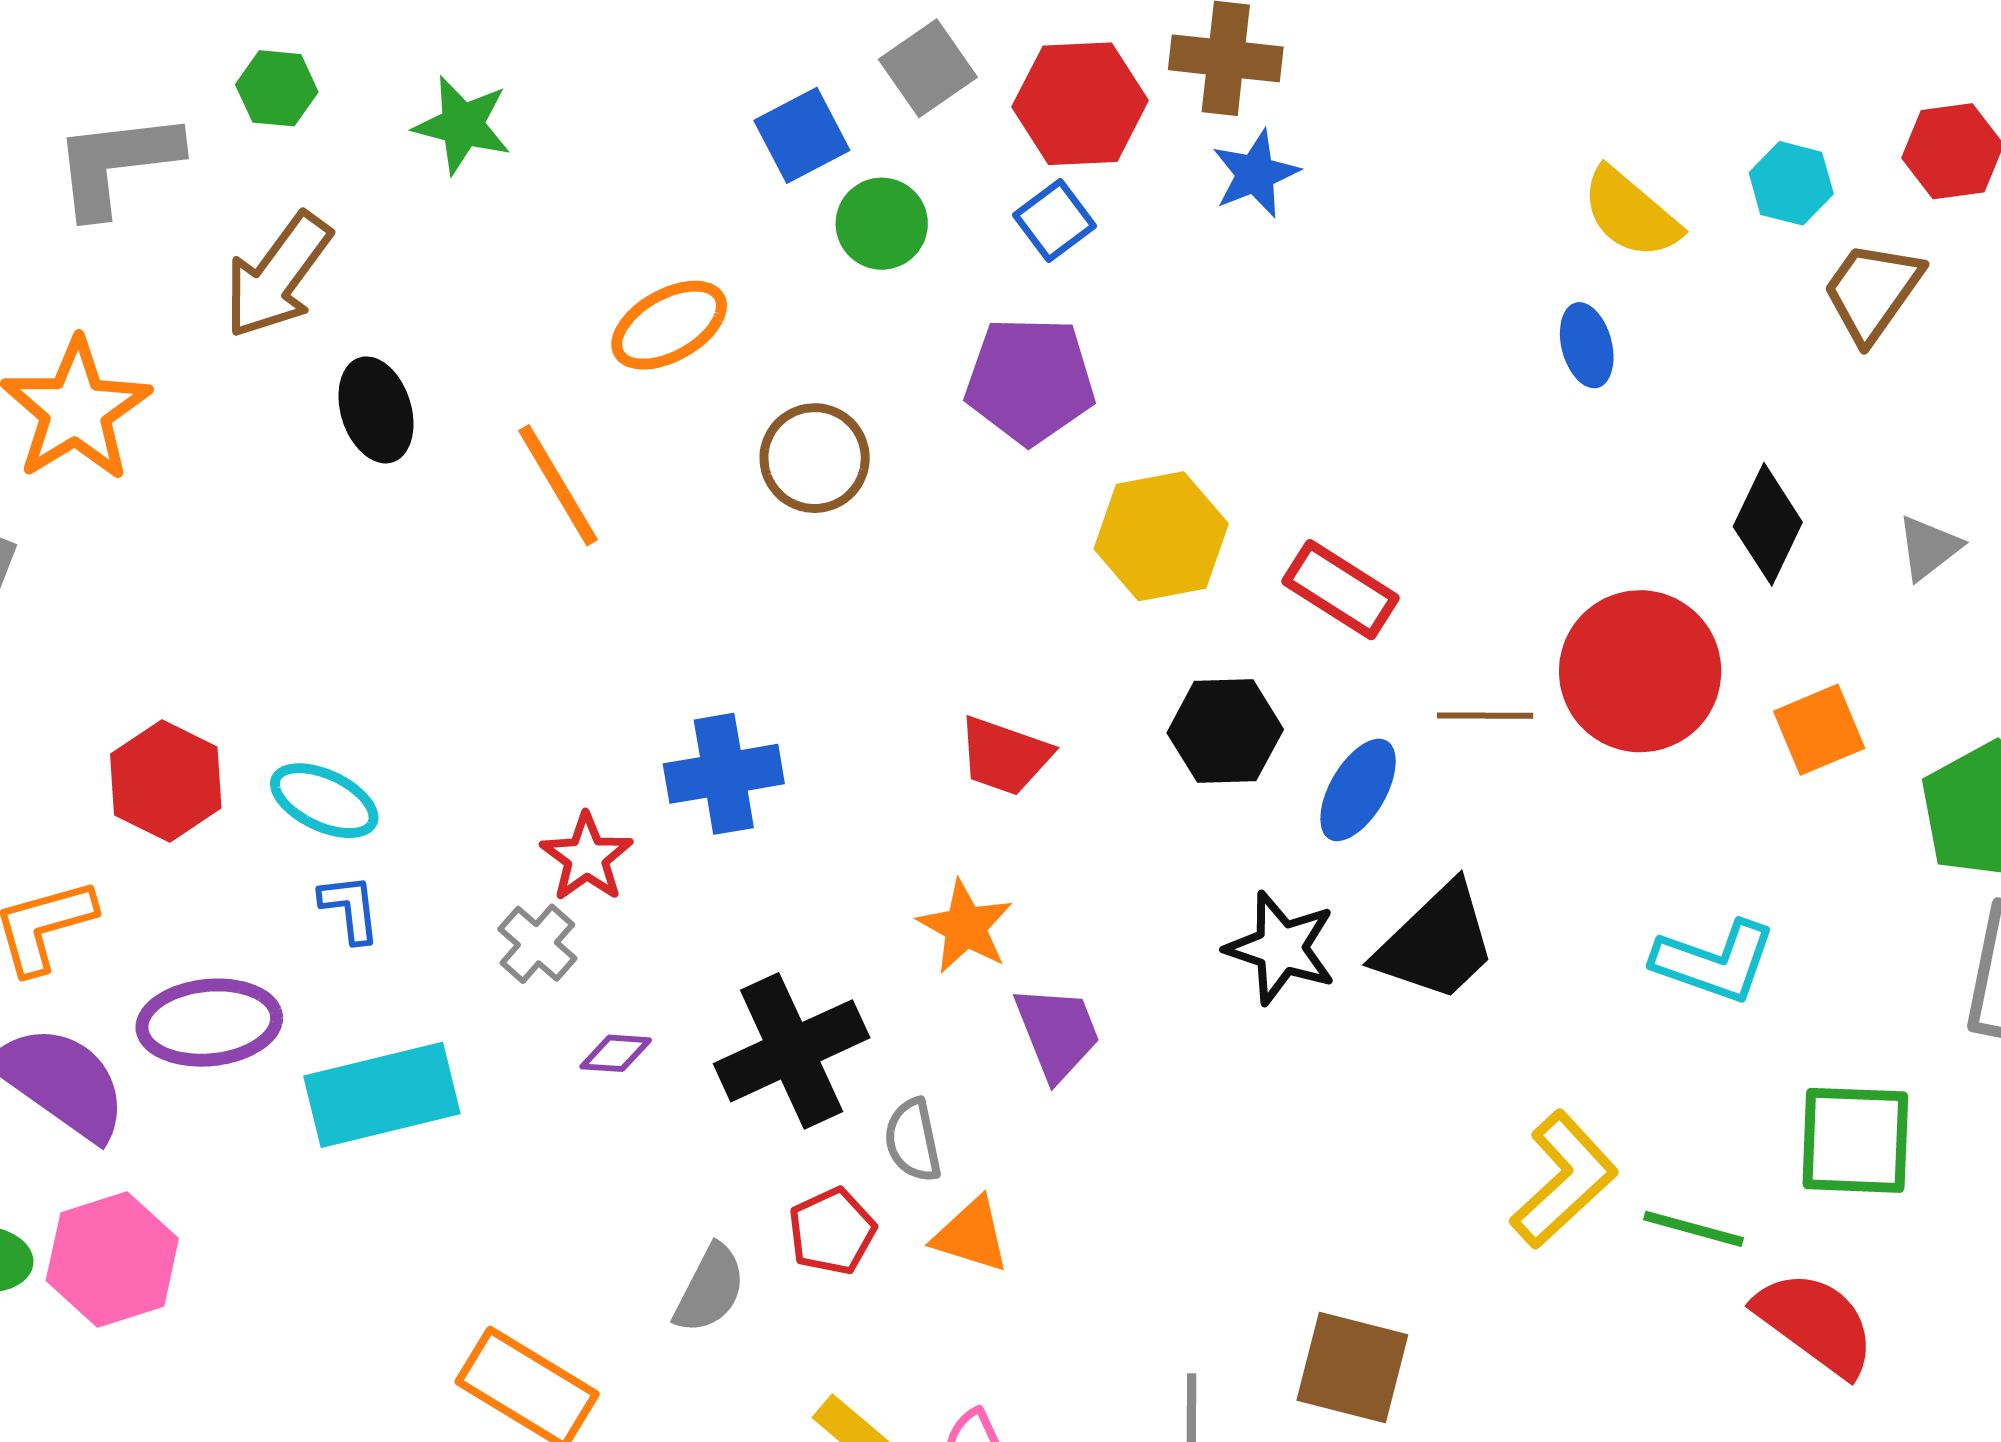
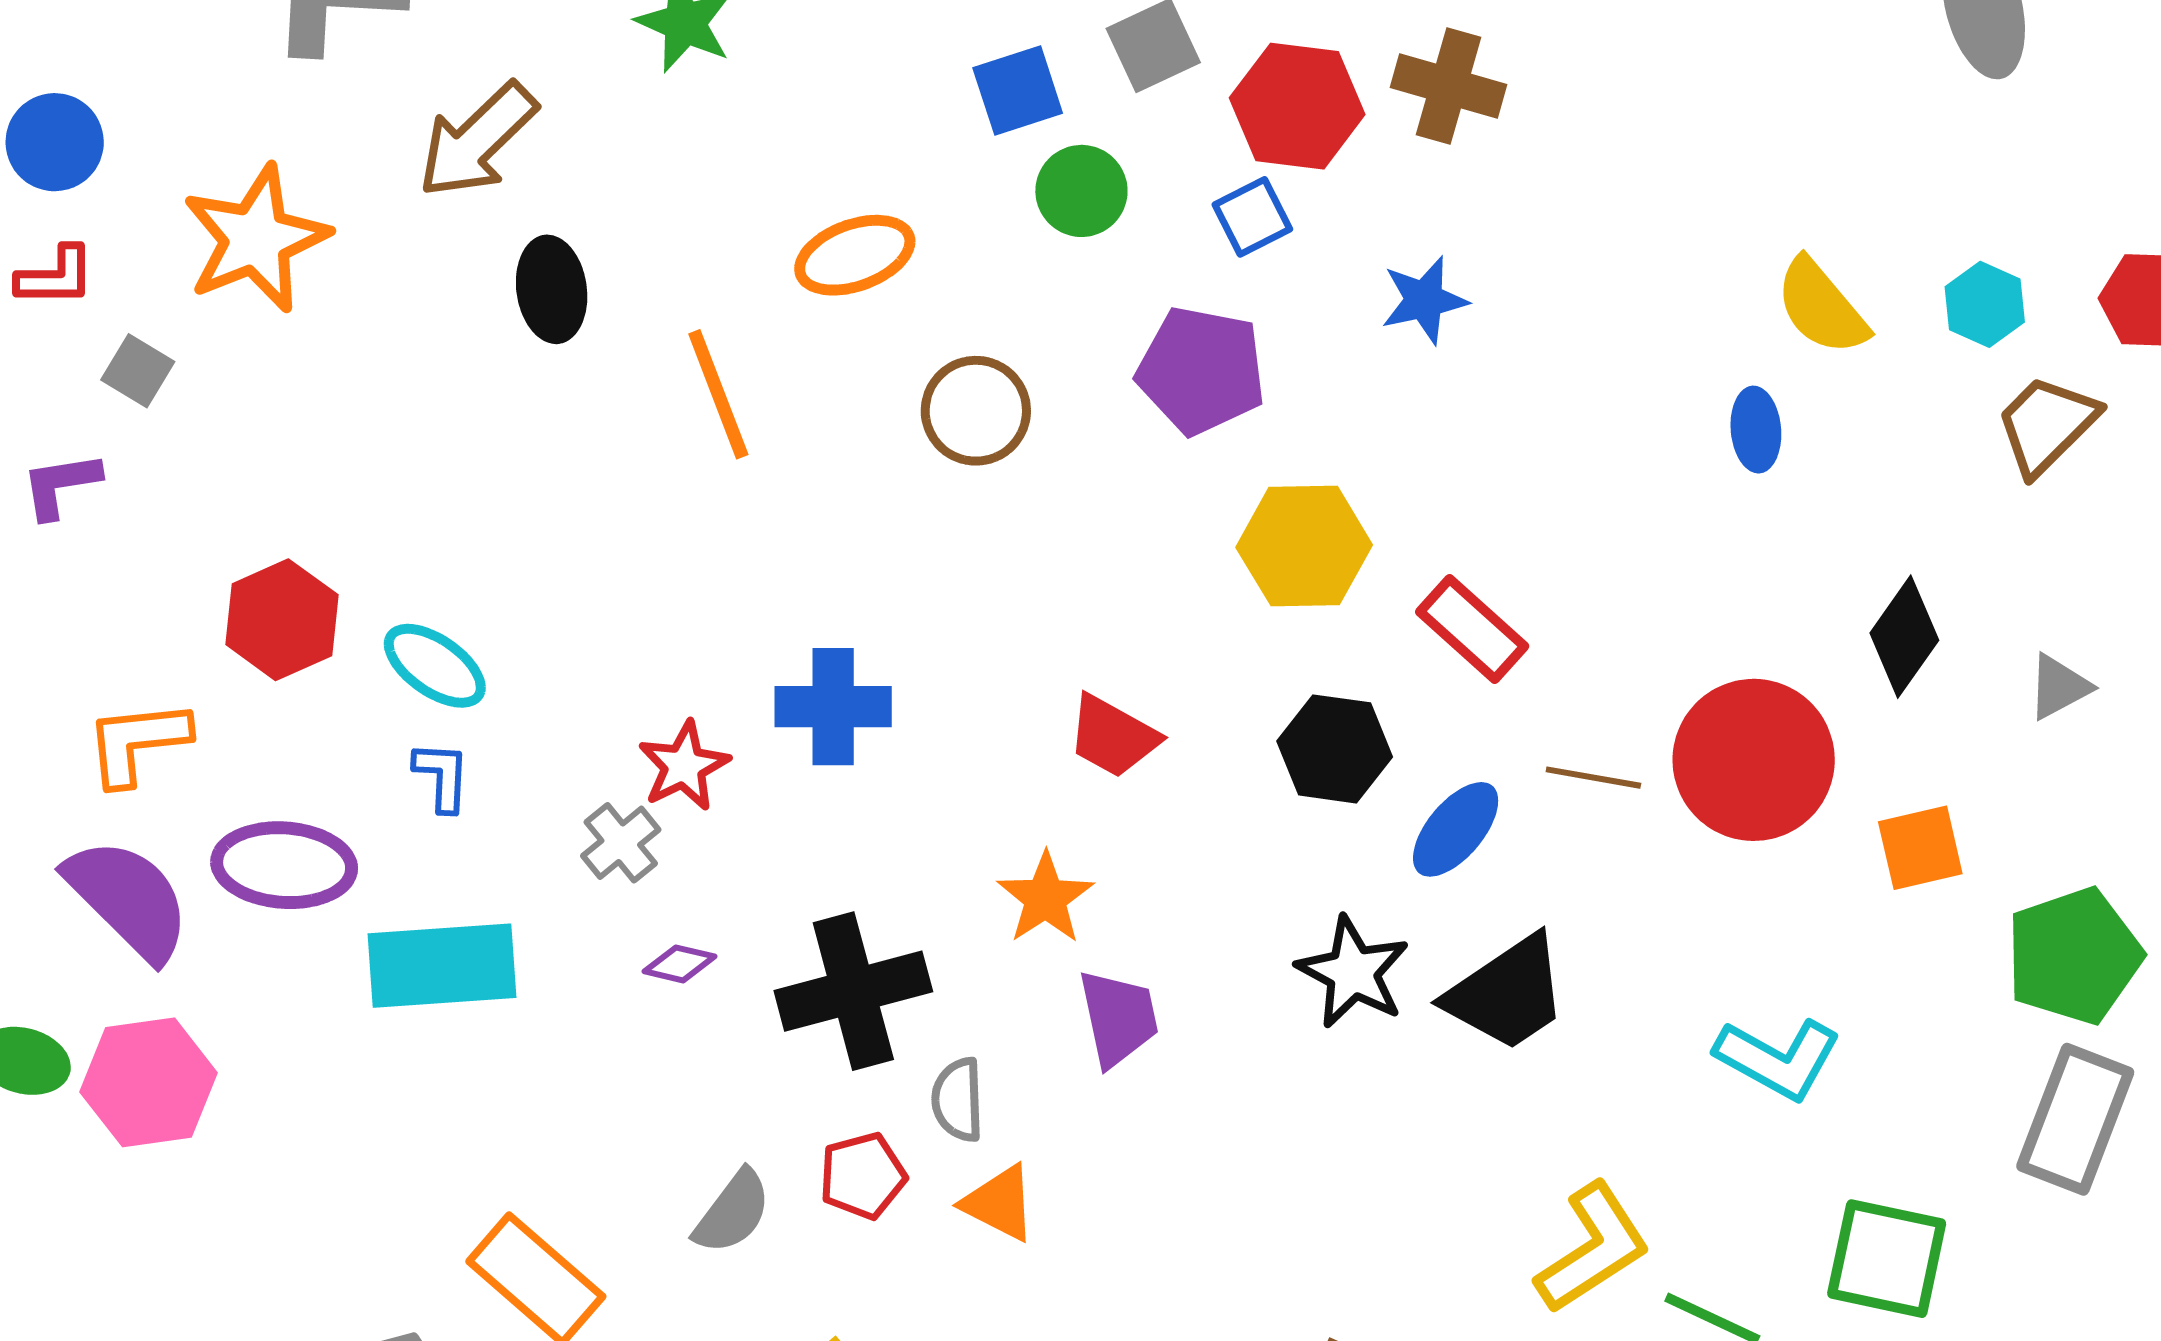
blue star: (1255, 174) -> (1424, 300), moved

